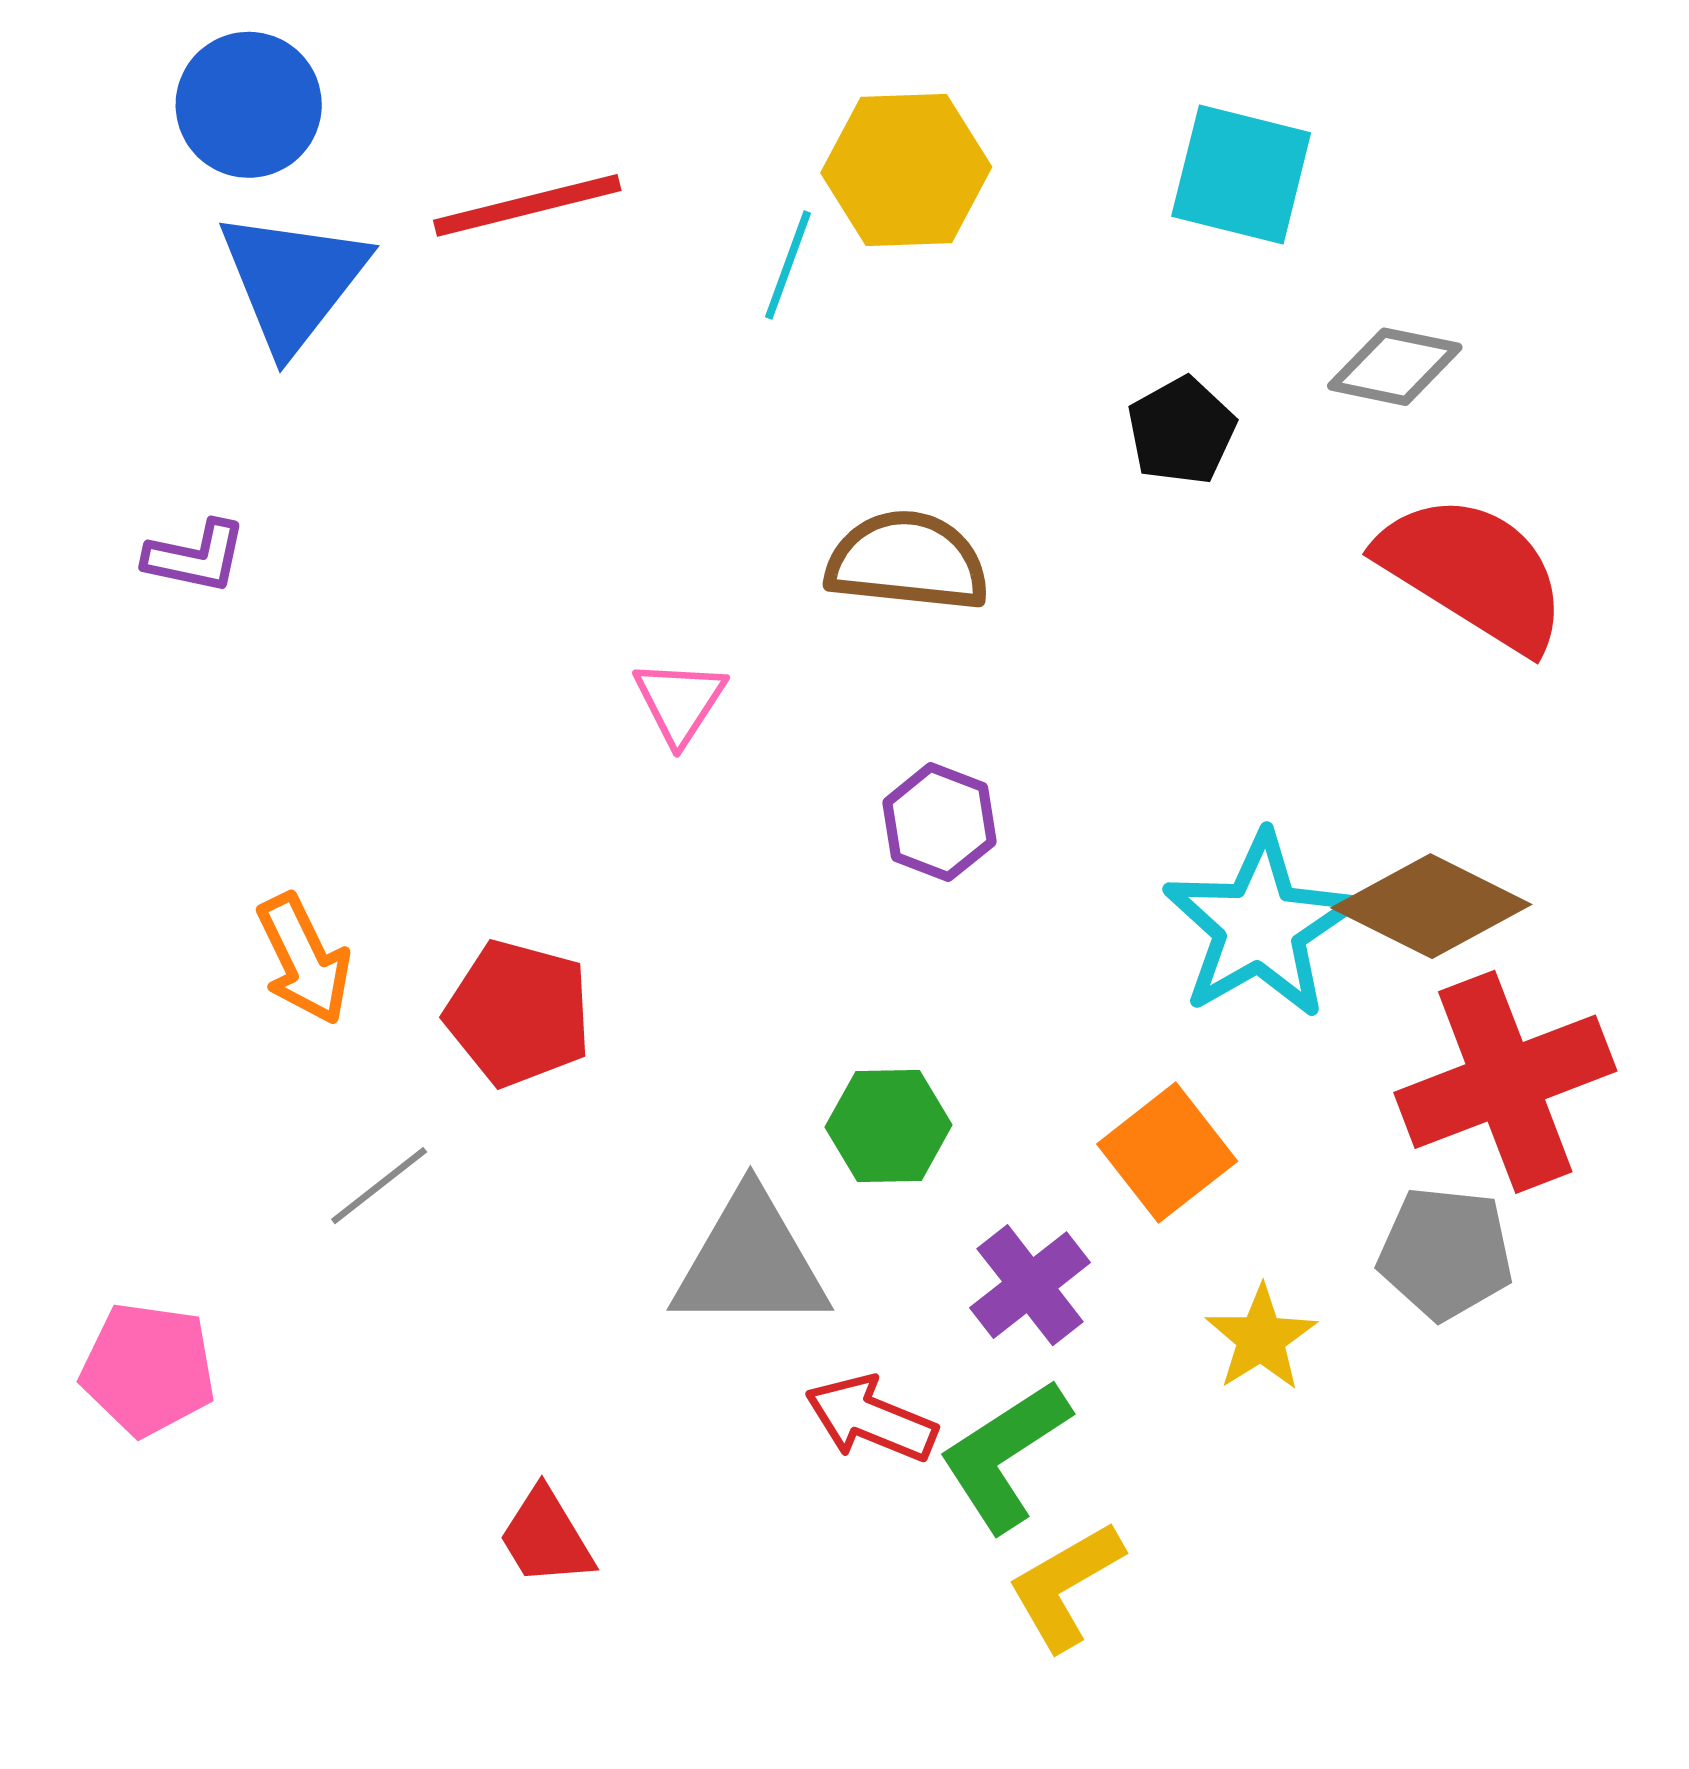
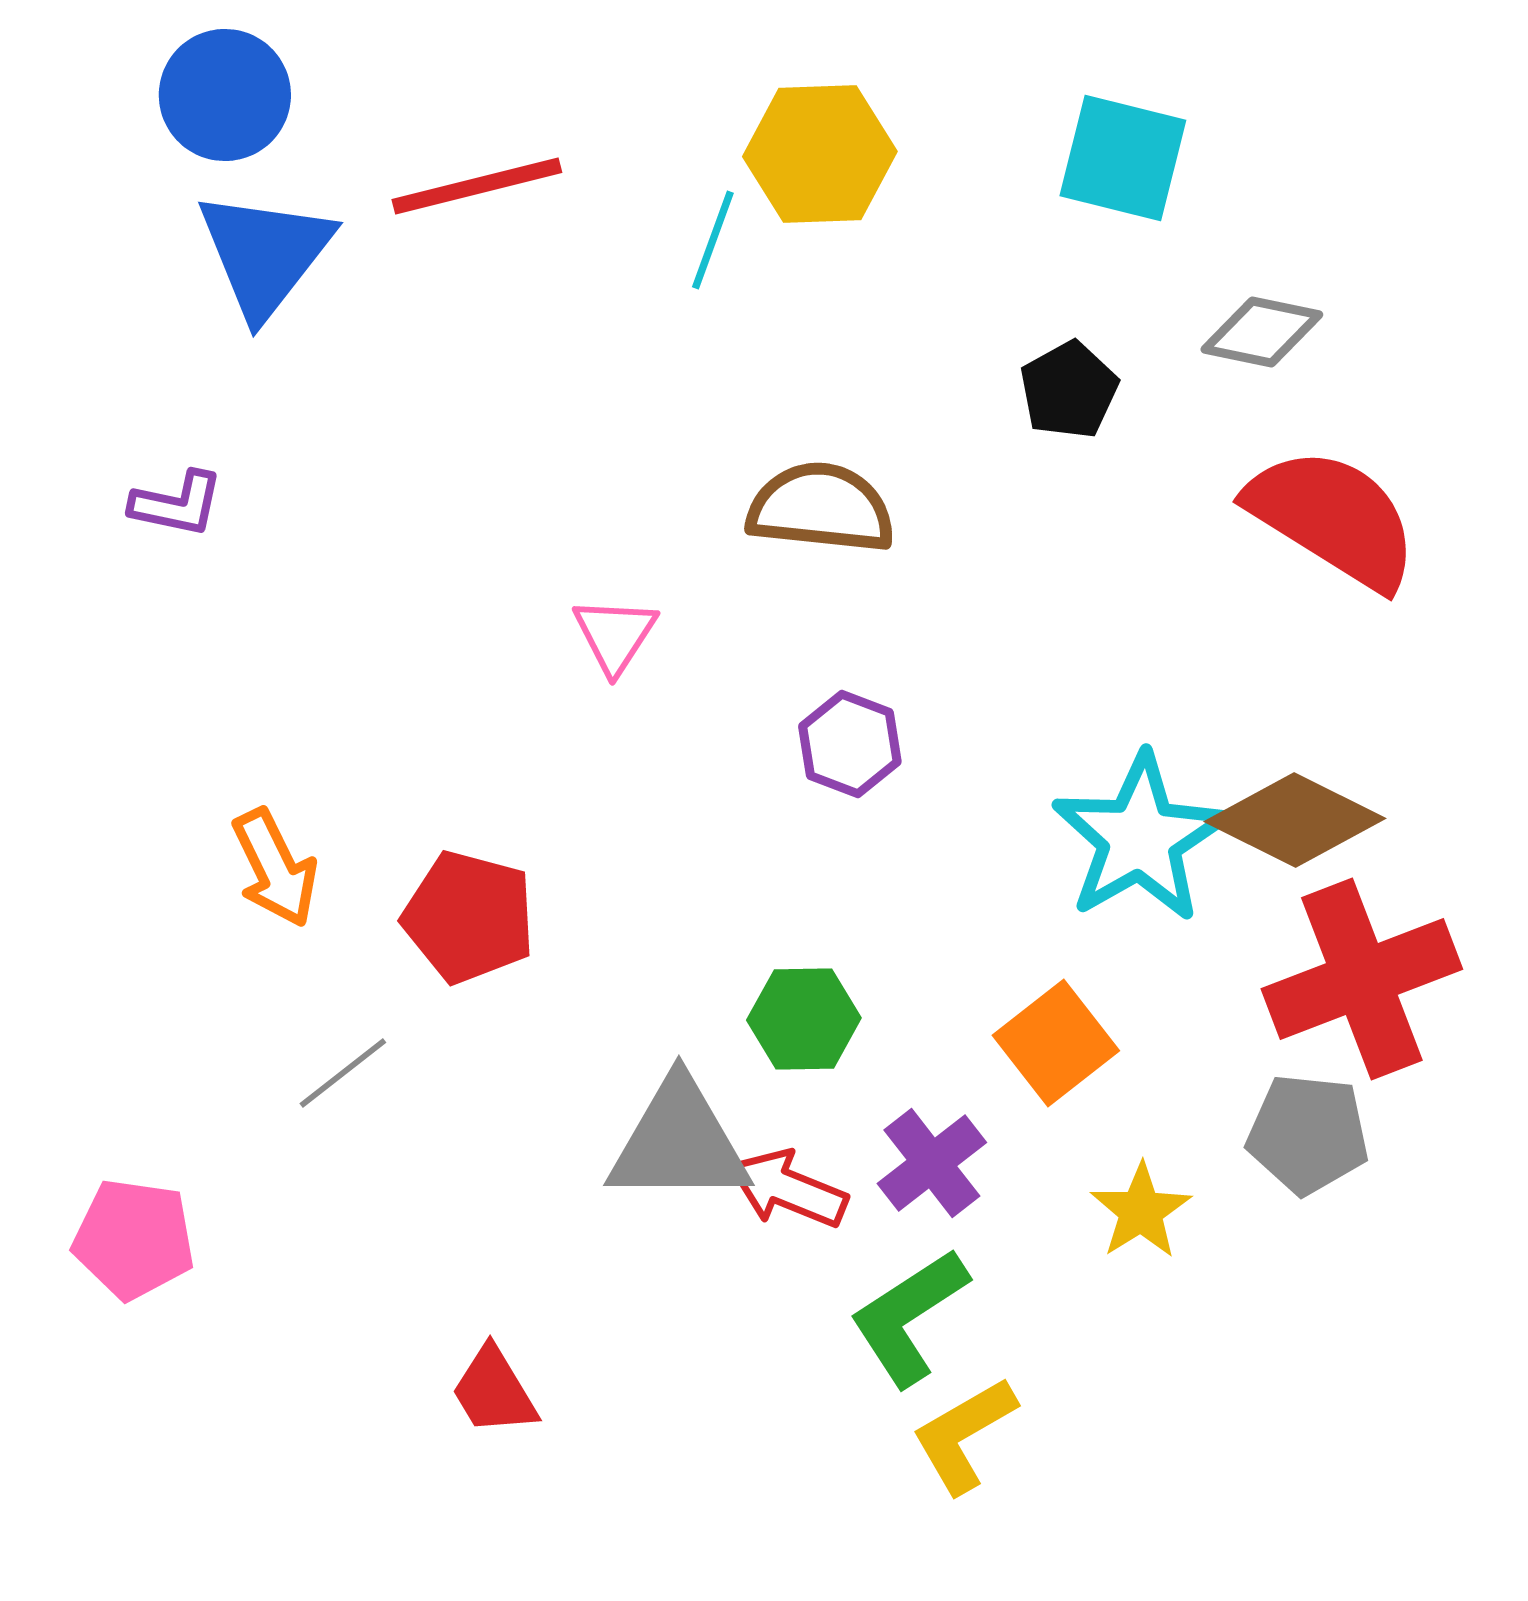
red arrow: (871, 1419) -> (788, 1189), moved

